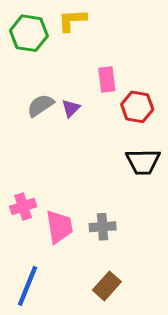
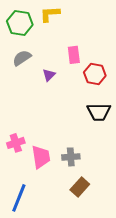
gray semicircle: (40, 105) -> (22, 58), moved
brown rectangle: (107, 286) -> (80, 187), moved

